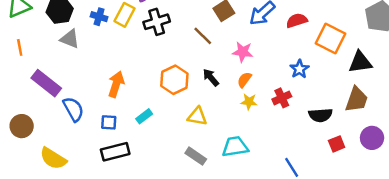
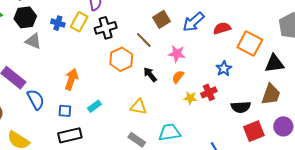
orange hexagon: (174, 80) -> (121, 59), moved
yellow star: (249, 102) -> (190, 98), moved
red square: (337, 144) -> (254, 131), size x1.5

